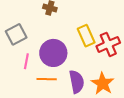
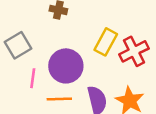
yellow rectangle: (86, 36) -> (106, 42), turned 55

